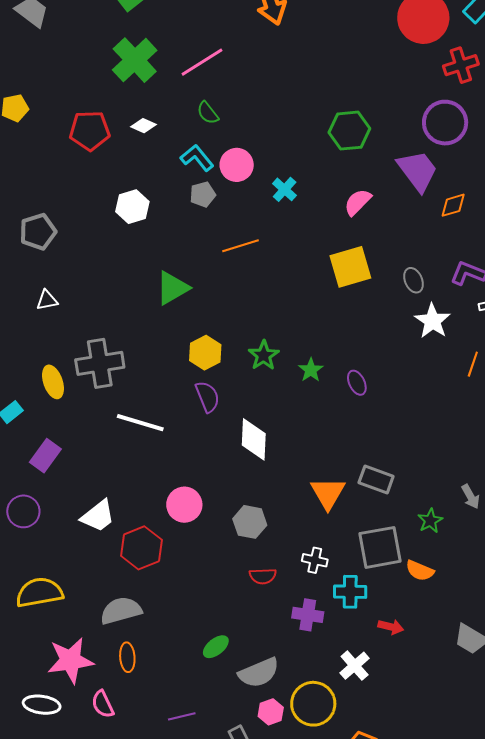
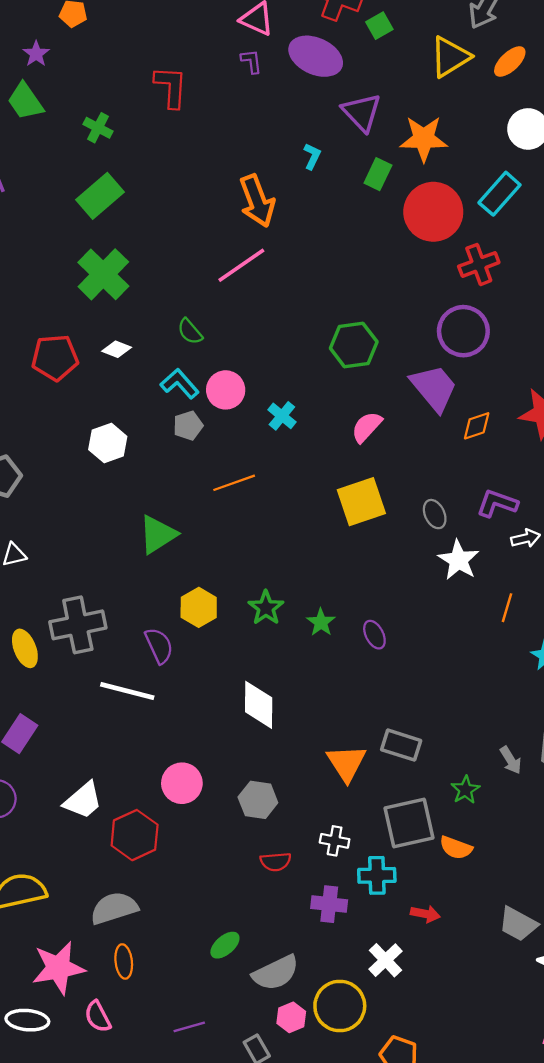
pink line: (202, 62) -> (241, 265), moved
purple semicircle: (207, 397) -> (159, 646), moved

